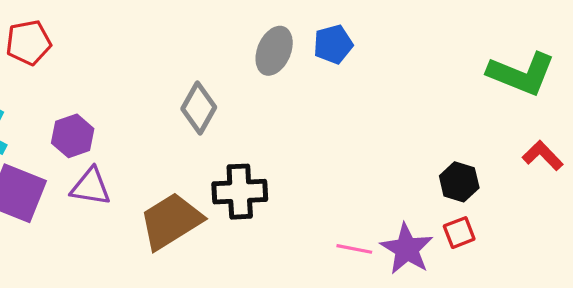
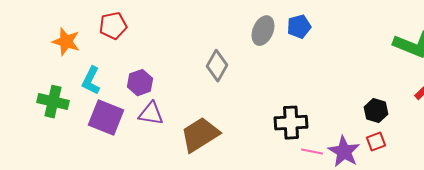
black cross: (240, 192) -> (291, 123), moved

